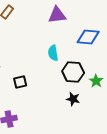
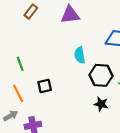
purple triangle: (57, 15) -> (70, 15), moved

